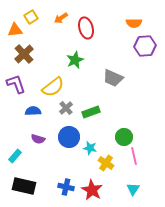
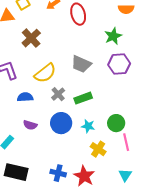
purple hexagon: (145, 46) -> (119, 64), moved
brown cross: (24, 54) -> (31, 38), moved
green star: (75, 60) -> (113, 36), moved
gray trapezoid: (113, 78) -> (81, 64), moved
cyan star: (90, 148) -> (88, 126), moved

